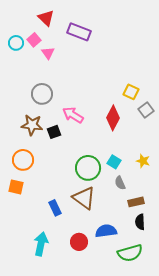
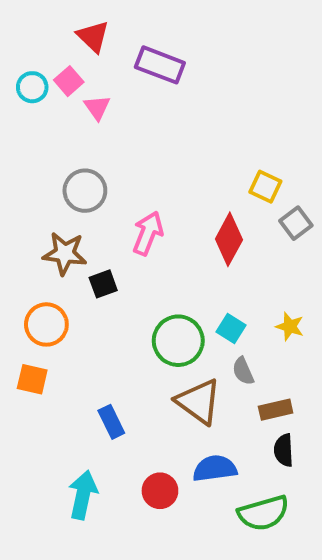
pink arrow: (73, 115) -> (148, 233), turned 80
black square: (54, 132) -> (103, 284), moved
brown triangle: (84, 198) -> (199, 402), moved

